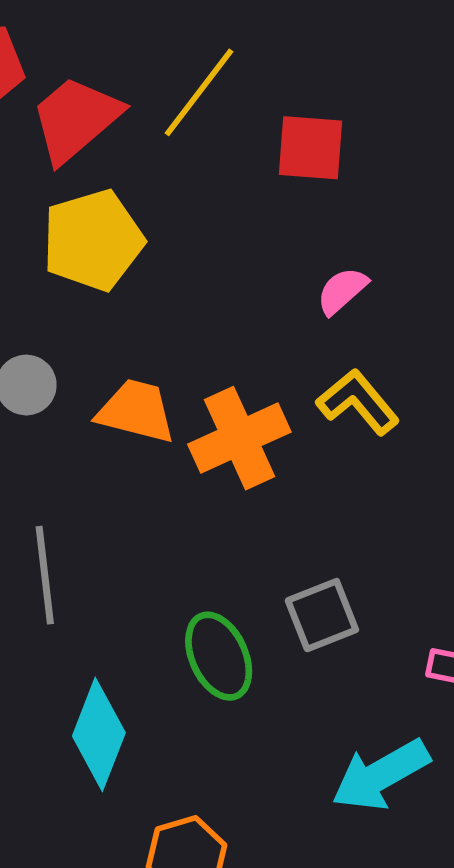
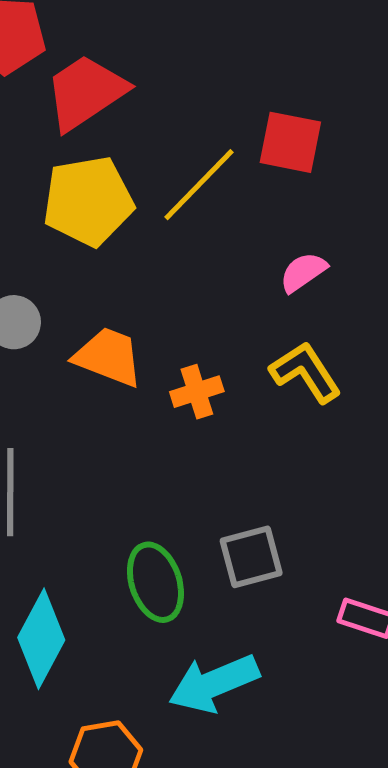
yellow line: (199, 92) -> (199, 185), moved
orange cross: (239, 438) -> (197, 392), size x0.6
cyan arrow: (381, 775) -> (214, 683), moved

